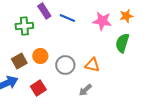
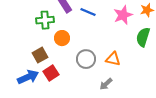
pink star: (102, 21) -> (123, 15), turned -30
orange circle: (40, 56) -> (62, 38), moved
red square: (38, 88) -> (51, 73), moved

